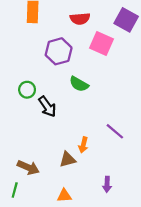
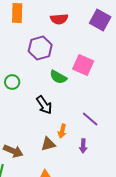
pink square: (101, 43) -> (83, 65), moved
black arrow: (47, 107) -> (44, 105), moved
purple arrow: (107, 184) -> (83, 146), moved

